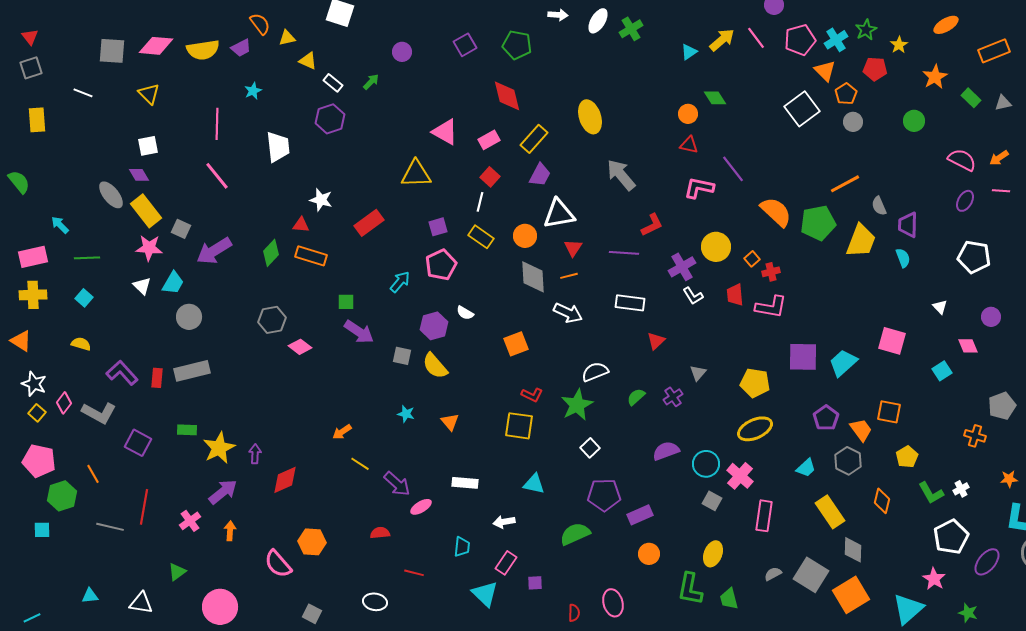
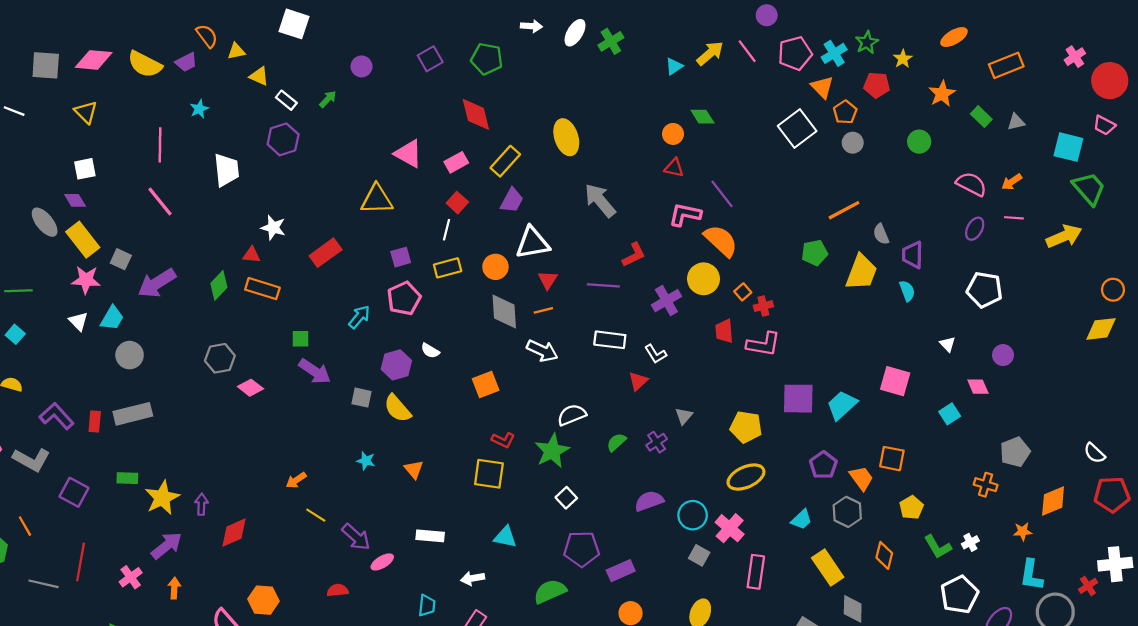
yellow semicircle: (203, 50) -> (145, 64), turned 36
orange semicircle: (776, 212) -> (721, 241), moved
green pentagon: (818, 223) -> (815, 253), size x0.7
yellow rectangle: (481, 237) -> (448, 268), turned -50
white L-shape: (693, 296) -> (656, 354), moved

